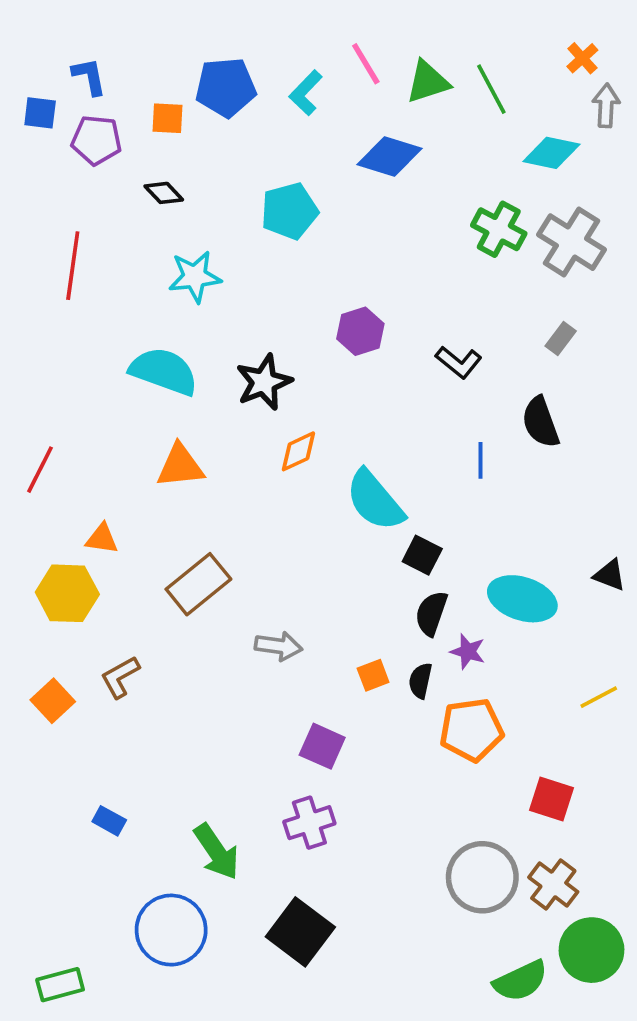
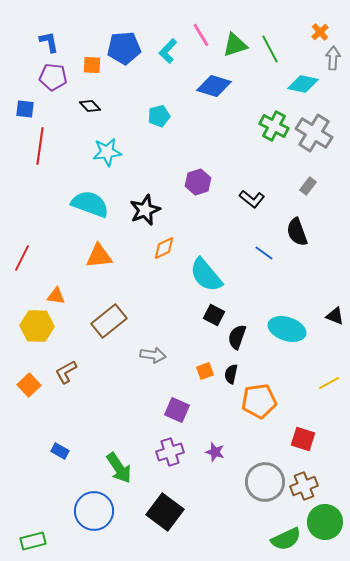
blue square: (40, 113) -> (25, 109), moved
cyan pentagon: (289, 211) -> (159, 116), size x0.7
blue line: (480, 460) -> (264, 253), turned -54
black square: (422, 555) -> (214, 315), moved
purple star: (468, 652) -> (215, 452), moved
brown cross: (553, 885) -> (304, 486), turned 32

